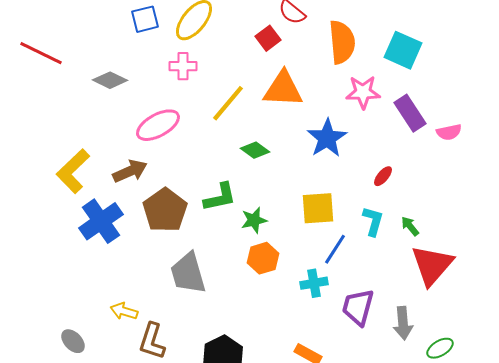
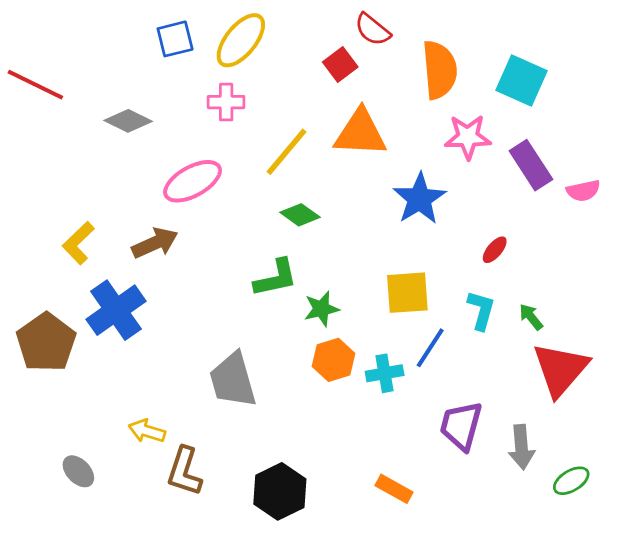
green diamond: (255, 150) -> (300, 215), moved
yellow L-shape: (73, 171) -> (78, 243), size x0.7
brown pentagon: (165, 210) -> (46, 342), moved
cyan cross: (314, 283) -> (385, 373), moved

